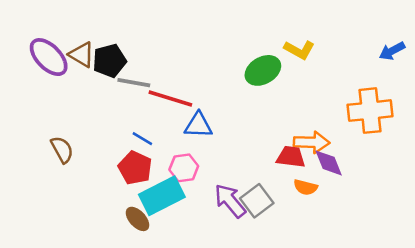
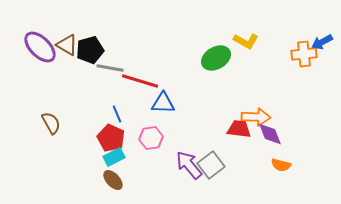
orange cross: (370, 111) -> (304, 54), moved, size x0.7
blue line: (142, 139) -> (117, 114), turned 36
orange semicircle: (306, 187) -> (281, 165), moved
cyan rectangle: (162, 196) -> (114, 157), moved, size x0.6

